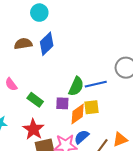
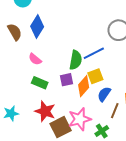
brown semicircle: (23, 44) -> (15, 32), turned 84
pink semicircle: (11, 84) -> (35, 59), moved
blue semicircle: (82, 137) -> (104, 94), moved

